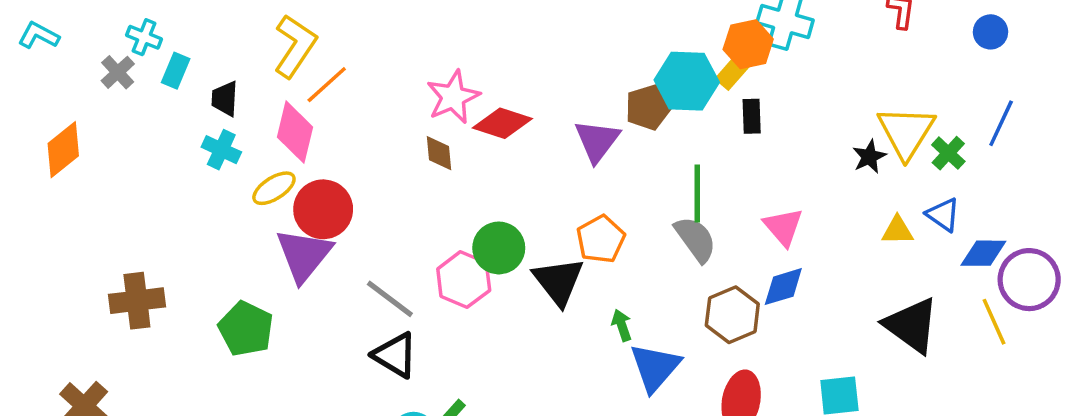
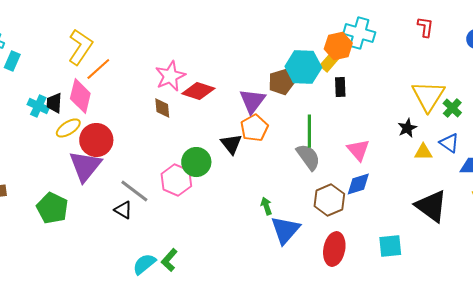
black trapezoid: (225, 99) -> (54, 103), moved
black star: (869, 157) -> (407, 128), moved
orange pentagon: (601, 239) -> (254, 128), moved
black triangle: (558, 281) -> (231, 144), moved, size x0.7
black triangle: (395, 355) -> (123, 210), moved, size x0.7

